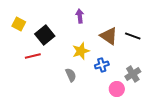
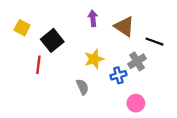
brown triangle: (109, 36) -> (124, 26), moved
red line: (33, 56) -> (38, 65), turned -70
gray cross: (133, 74) -> (137, 61), moved

